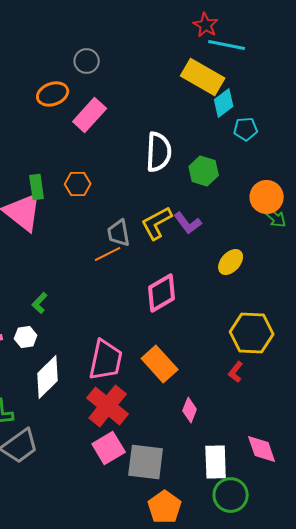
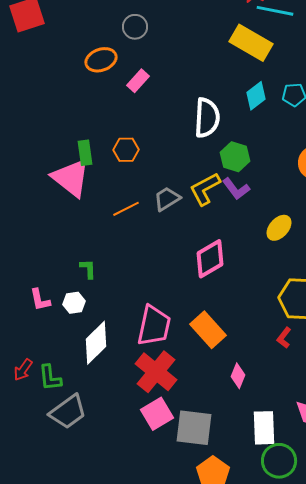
cyan diamond: (224, 103) -> (256, 96), moved
pink rectangle: (90, 115) -> (138, 81), size x0.7
green hexagon: (204, 171) -> (235, 157), moved
gray trapezoid: (119, 233) -> (167, 199), turned 68
orange line: (108, 254) -> (126, 209), moved
green L-shape: (40, 303) -> (88, 269), turned 135

